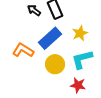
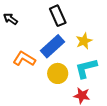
black arrow: (34, 10) -> (10, 19), moved

